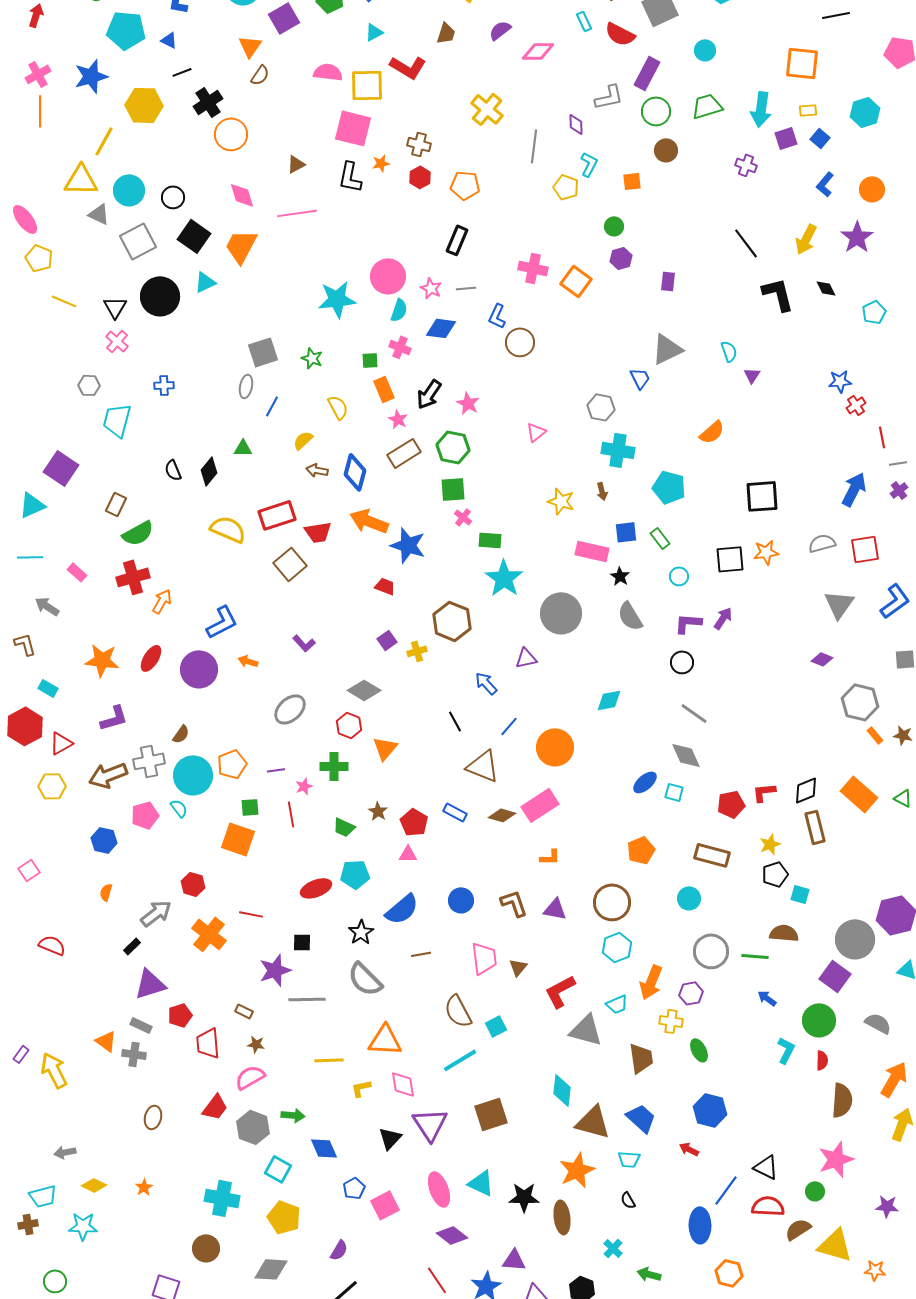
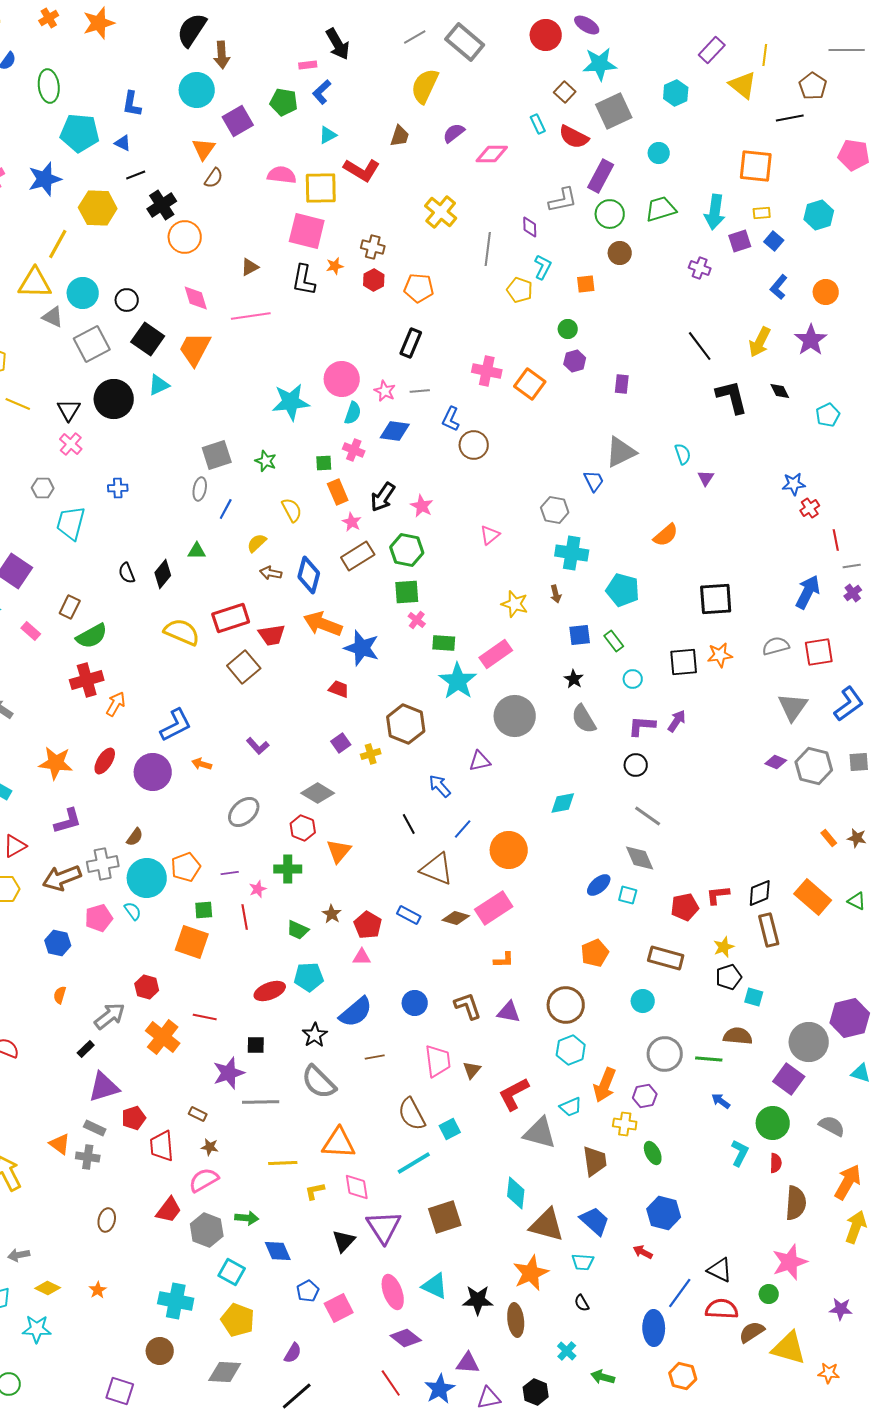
pink rectangle: (592, 551) -> (496, 654), moved, turned -48
pink rectangle: (77, 572) -> (31, 631), moved
gray hexagon: (860, 702) -> (814, 766), moved

